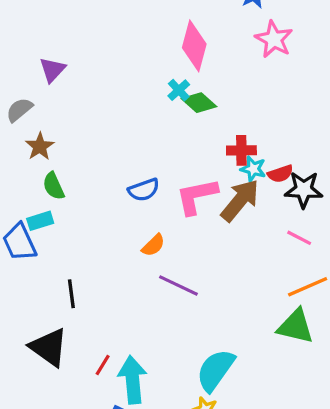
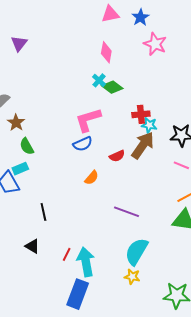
pink diamond: (194, 46) -> (106, 52), size x0.7
purple triangle: (52, 70) -> (19, 44), moved
red semicircle: (280, 174) -> (117, 156), moved
pink L-shape: (197, 196) -> (88, 120), moved
purple line: (178, 286) -> (126, 212), moved
black triangle: (49, 347) -> (32, 246), size x0.6

